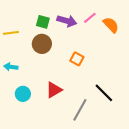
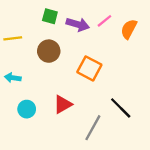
green square: (43, 22) -> (50, 16), moved
orange semicircle: (111, 25) -> (129, 29), turned -108
orange square: (77, 59) -> (89, 68), size x1.5

